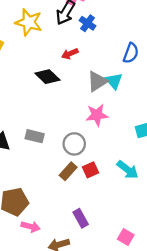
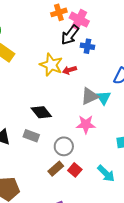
yellow star: (29, 22) -> (51, 65), moved
blue cross: (88, 23) -> (87, 46), turned -32
black diamond: (47, 77) -> (41, 112), moved
red square: (91, 170) -> (75, 170), turned -32

